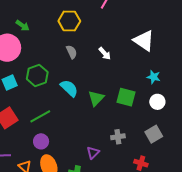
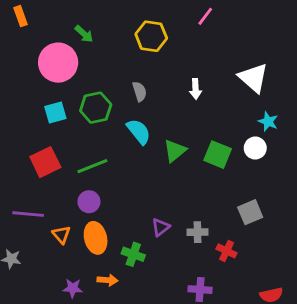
gray semicircle: (72, 52) -> (140, 91), moved
white arrow: (105, 54) -> (196, 89), turned 32
cyan star: (154, 77) -> (268, 122), moved
white circle: (157, 102) -> (255, 148), moved
gray cross: (118, 137) -> (198, 232), moved

